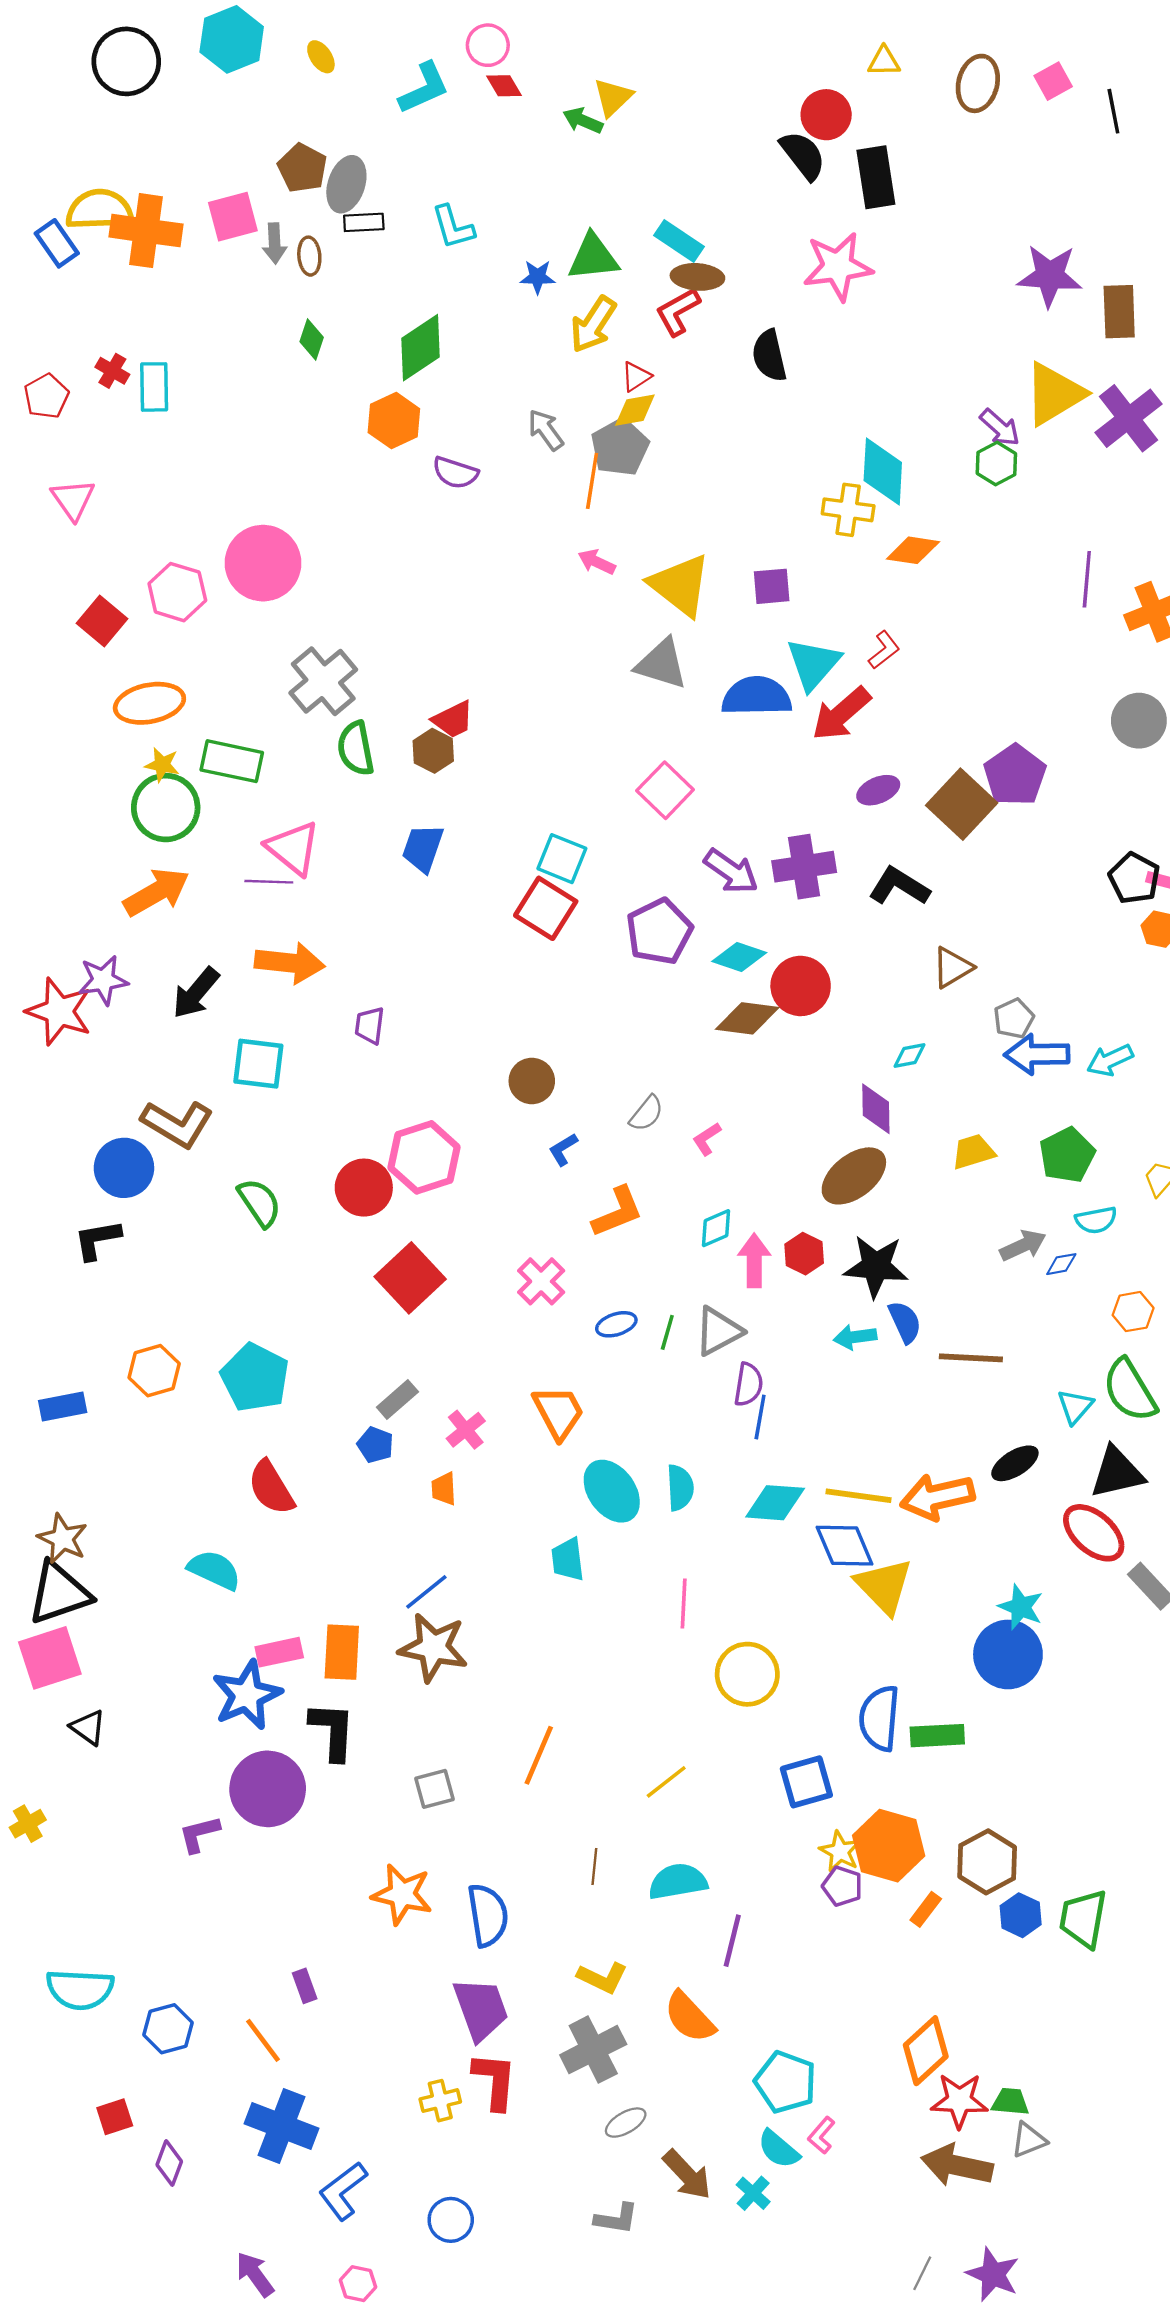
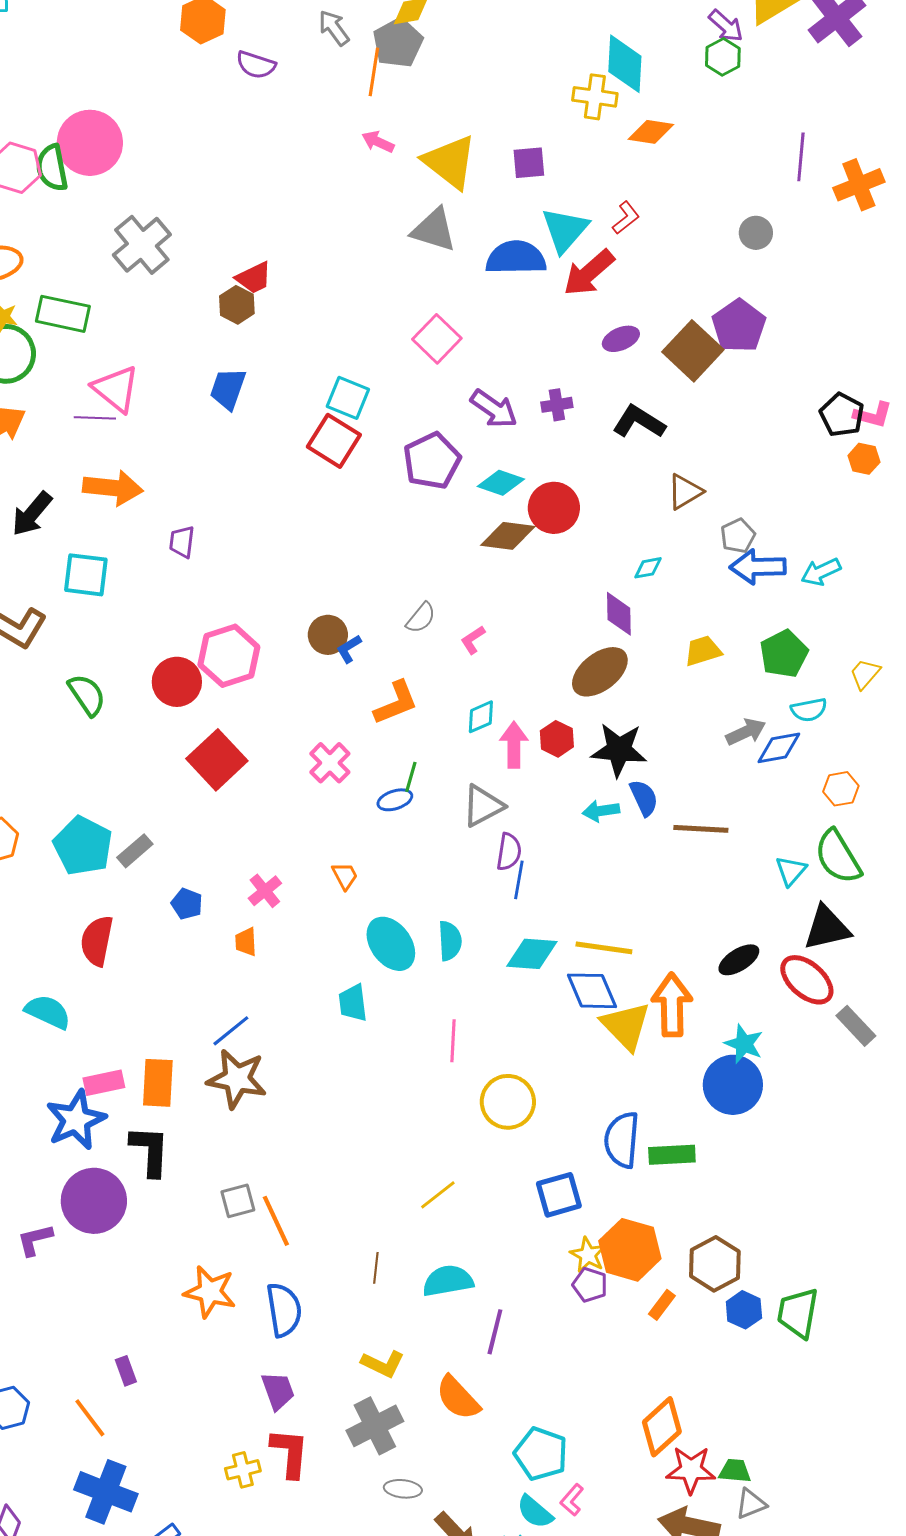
gray circle: (1139, 721) -> (756, 233), moved, size x0.7
green semicircle: (356, 748) -> (52, 168), moved
purple cross: (804, 867) -> (557, 405), size x0.6
brown circle: (532, 1081) -> (328, 635), moved
blue diamond: (1061, 1264) -> (779, 748), size x1.6
green line: (667, 1332) -> (411, 777), moved
gray rectangle: (397, 1400) -> (135, 851), moved
orange trapezoid: (558, 1412) -> (345, 876), size x0.6
black ellipse: (1015, 1463) -> (739, 960), moved
red semicircle: (271, 1488) -> (97, 941), turned 42
orange arrow: (937, 1497) -> (672, 1005), moved, turned 102
orange line: (539, 1755) -> (276, 1221), moved, turned -48
purple trapezoid: (481, 2009) -> (278, 1391), size x0.7
gray ellipse: (626, 2123) -> (403, 1489), turned 36

